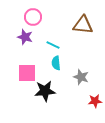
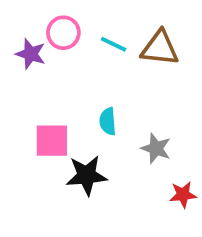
purple star: (25, 37) -> (31, 54), moved
cyan line: (53, 45) -> (114, 44), moved

